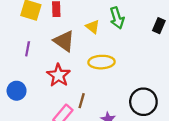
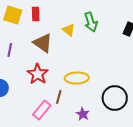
yellow ellipse: (102, 62) -> (77, 78), moved

